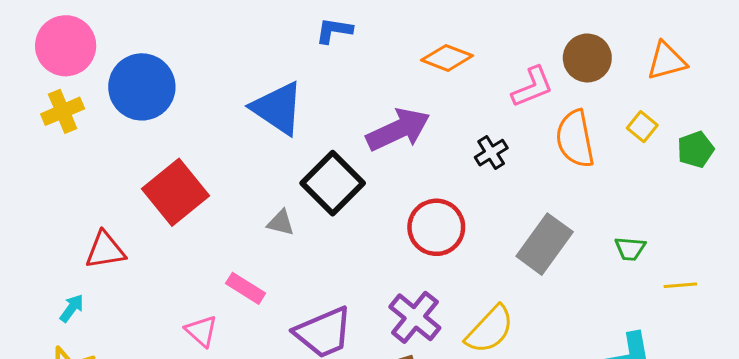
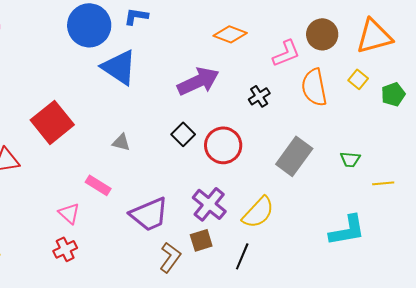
blue L-shape: (334, 31) -> (136, 16), moved
orange triangle: (667, 61) -> (374, 36), size x1.4
blue circle: (142, 87) -> (89, 25), moved
black square: (333, 183) -> (183, 134), moved, size x0.6

